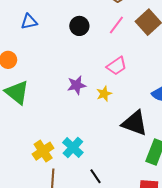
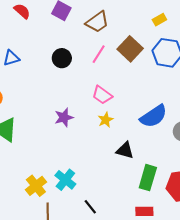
pink trapezoid: (117, 66) -> (102, 95), turned 75
yellow star: (104, 94) -> (106, 120), moved
black triangle: (135, 123) -> (125, 150), size x0.7

